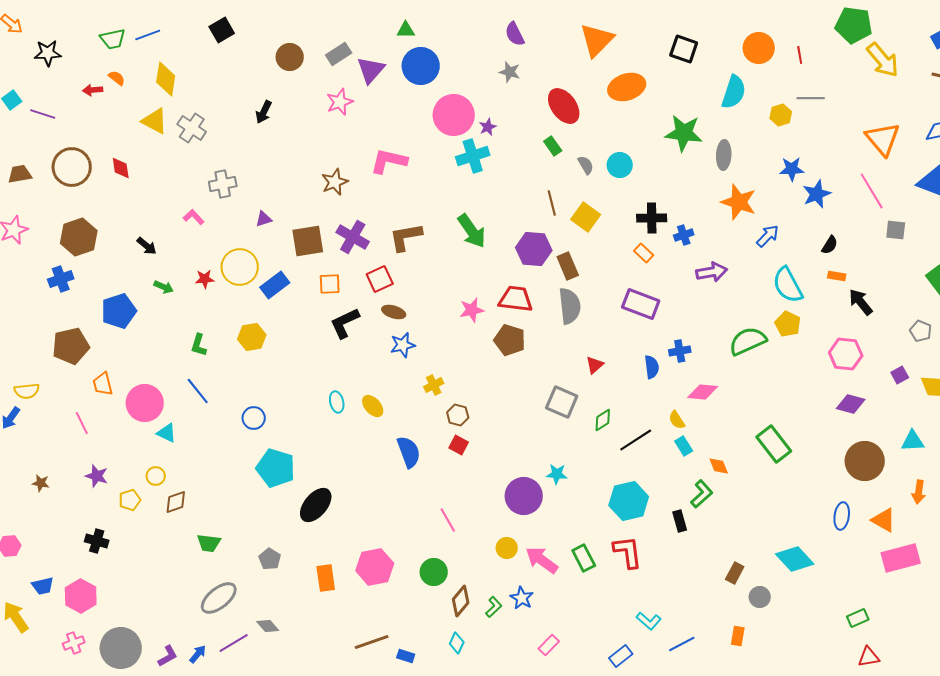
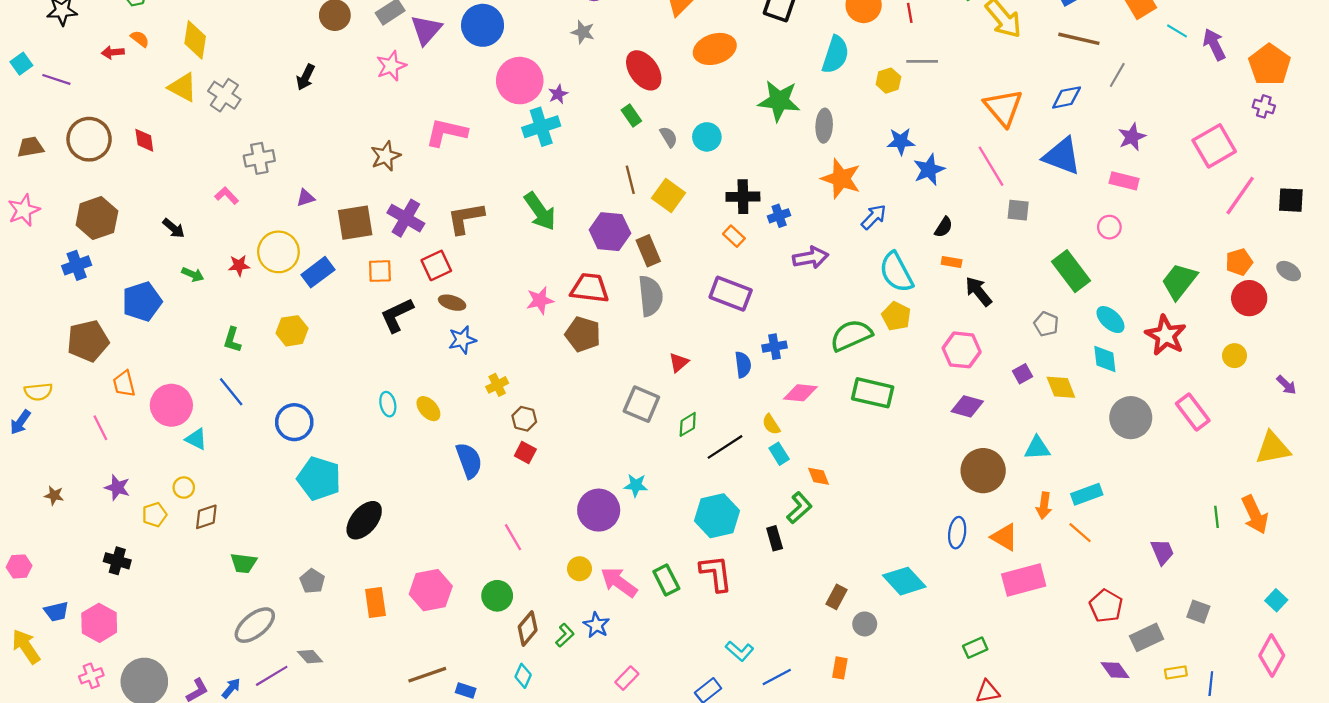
blue circle: (254, 418) -> (294, 422), size x1.4
green rectangle: (774, 444) -> (873, 393), moved, turned -39

